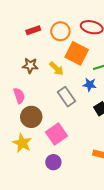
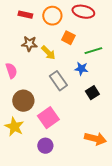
red rectangle: (33, 30) -> (25, 15), turned 32
orange square: (77, 53) -> (68, 38), size x0.6
brown star: (30, 65) -> (29, 44), moved
pink semicircle: (19, 96) -> (11, 71), moved

